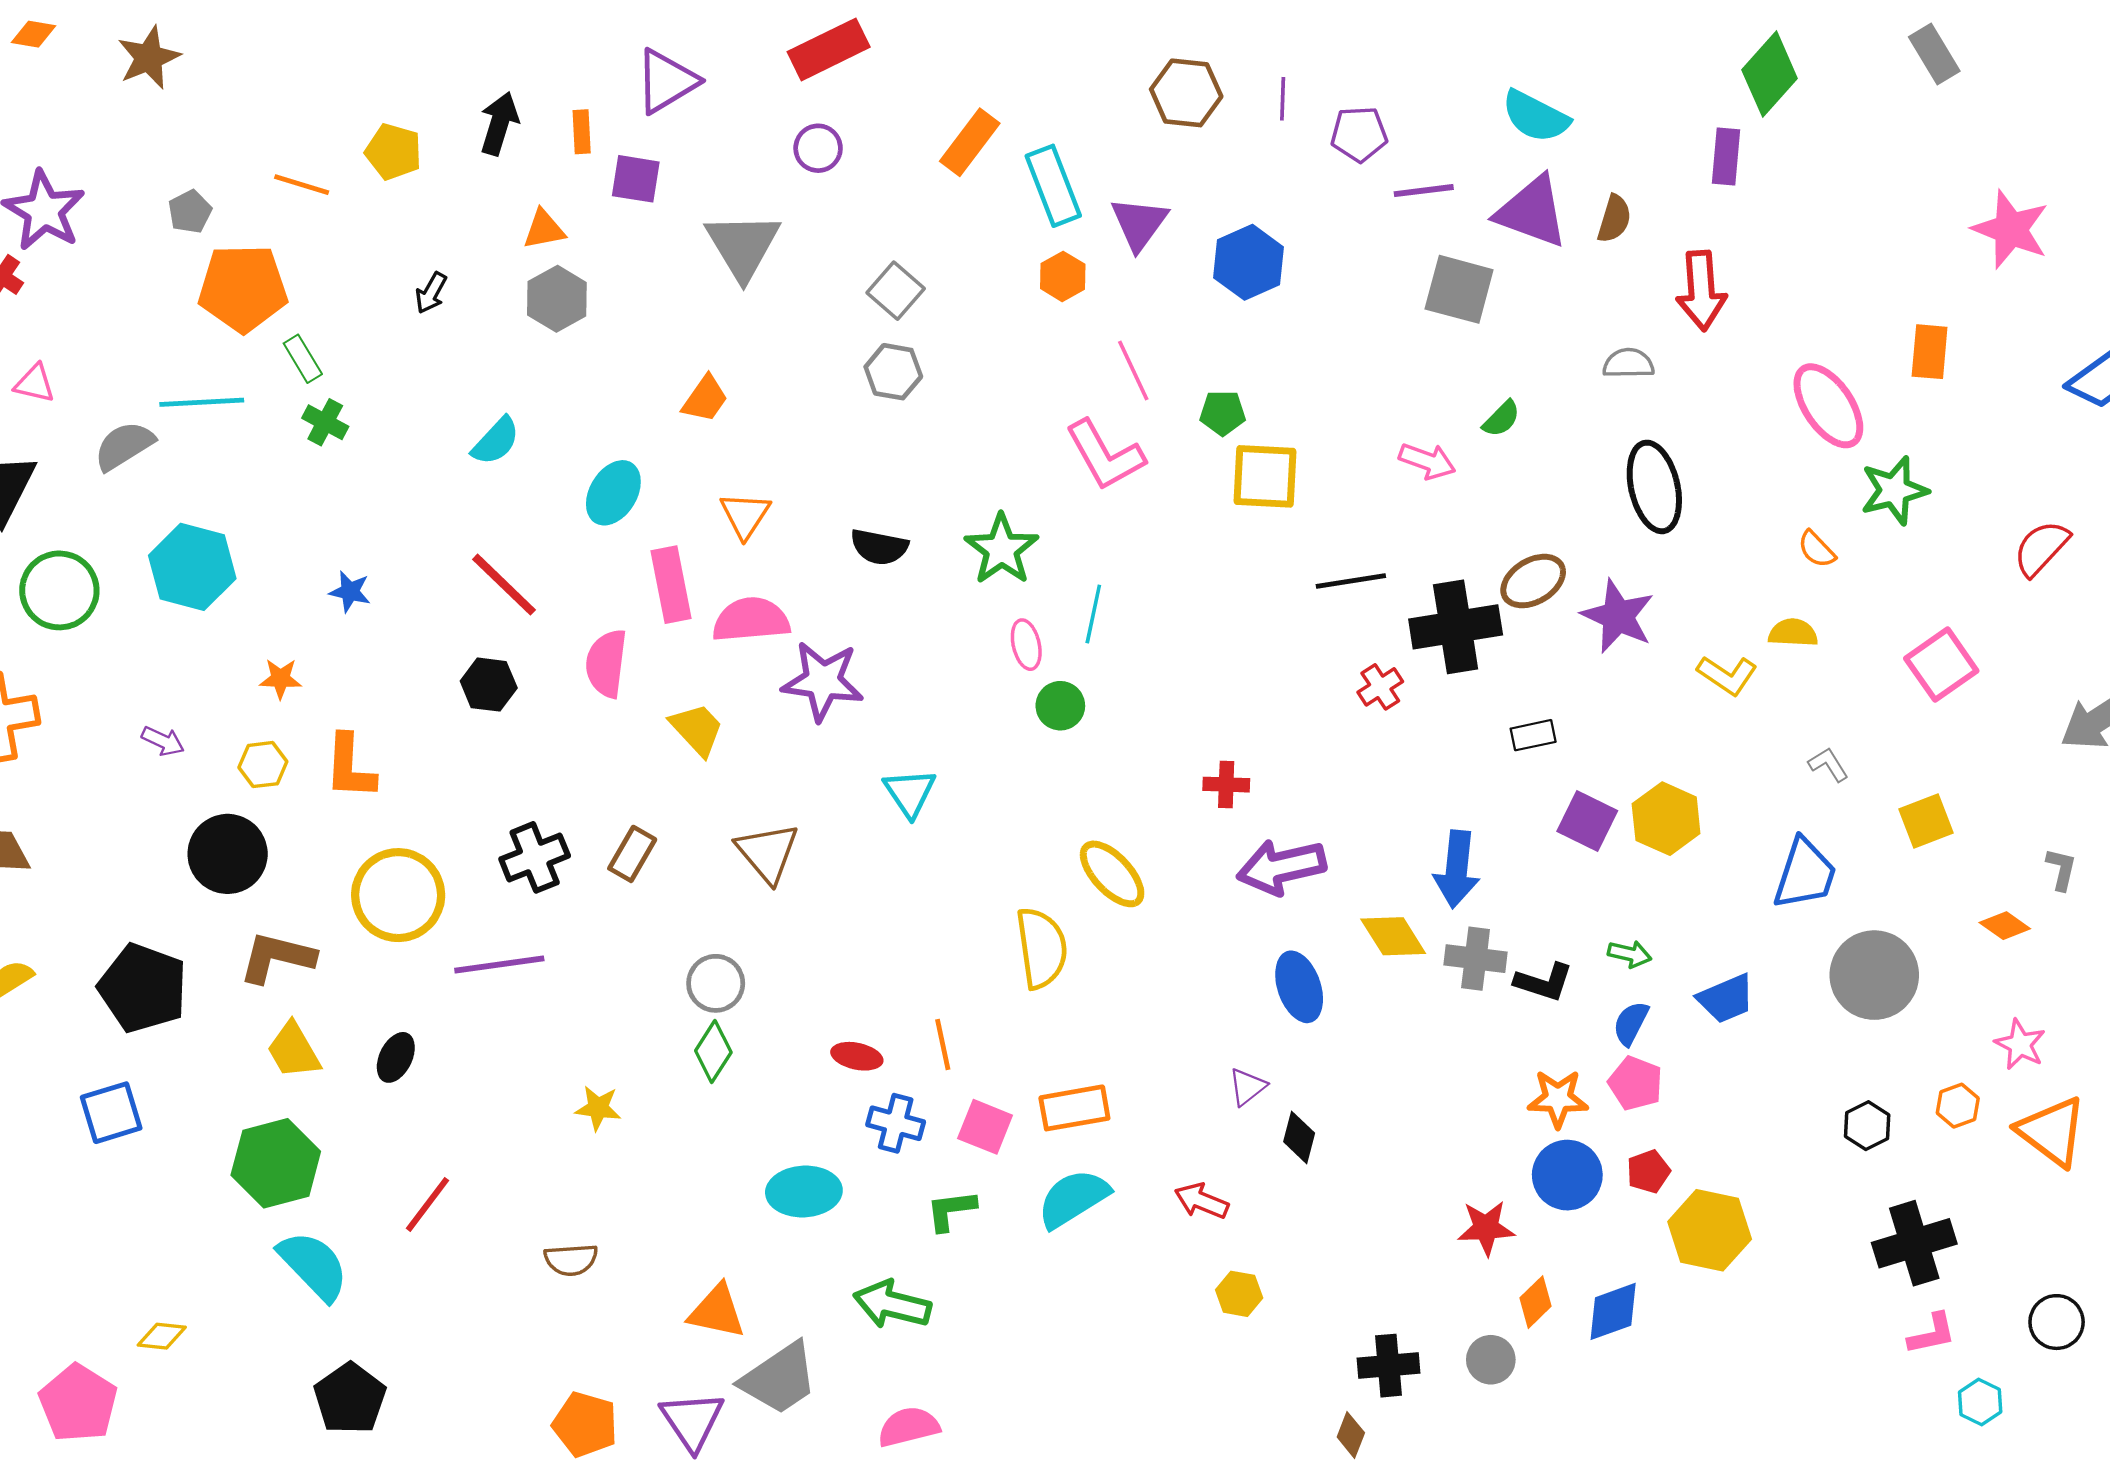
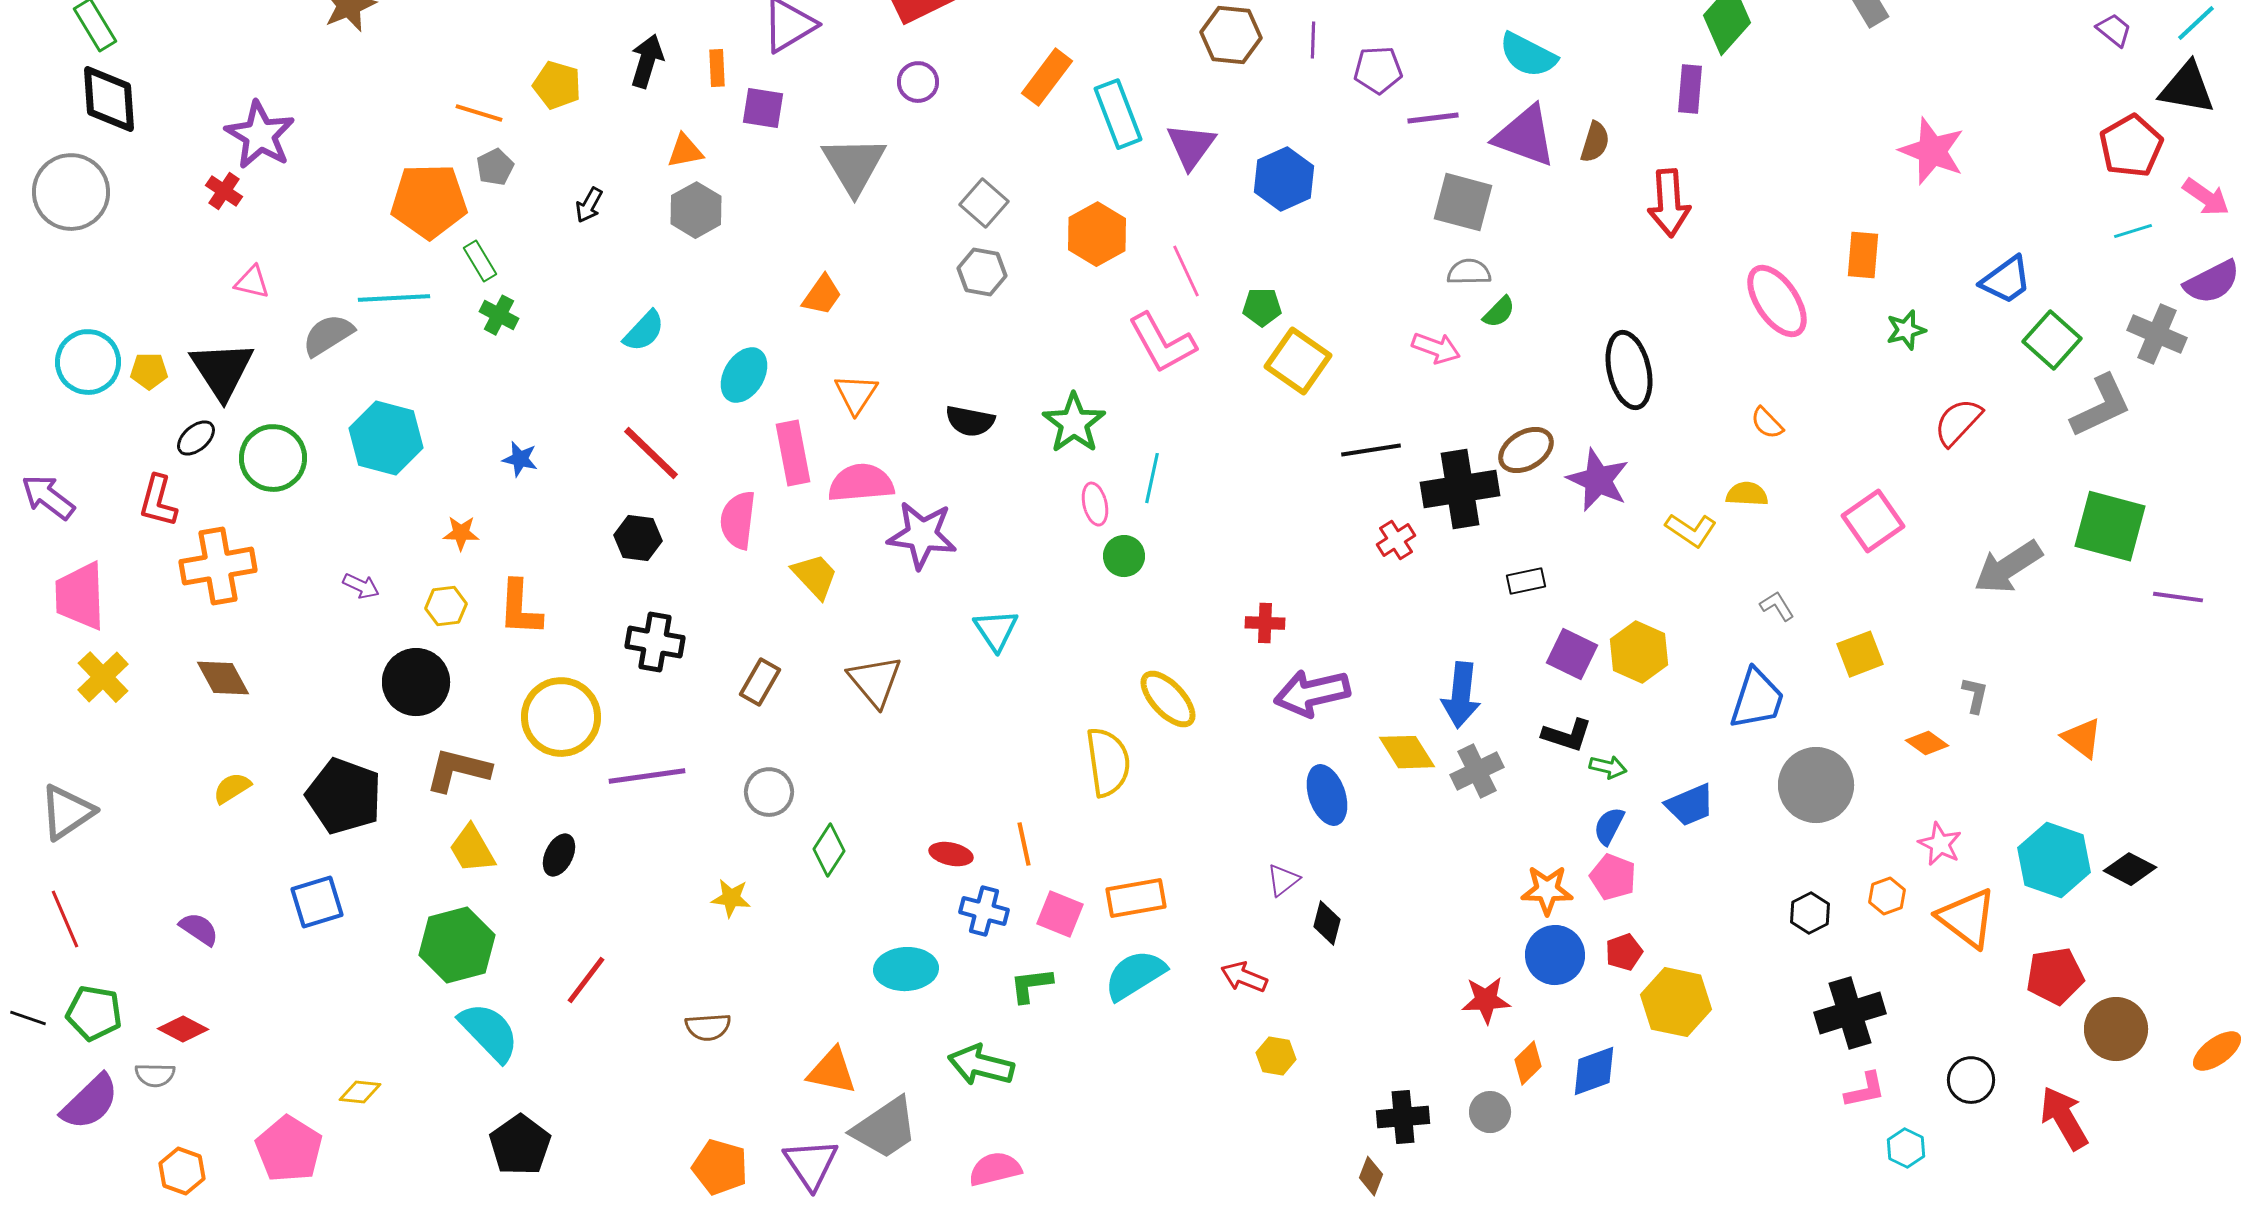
gray pentagon: (190, 212) -> (495, 167), moved
orange hexagon: (1063, 276) -> (1097, 234), moved, size x1.5
gray semicircle: (1628, 363) -> (1469, 272), moved
yellow square: (1265, 476) -> (1298, 361), turned 32
green star: (1894, 490) -> (1906, 330), moved, size x0.7
black cross: (535, 857) -> (655, 642), moved, turned 32
gray cross: (1476, 959) -> (1477, 771), turned -33
black L-shape: (1544, 982) -> (1567, 735), moved
gray circle: (716, 983) -> (769, 792), moved

